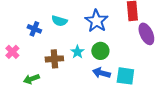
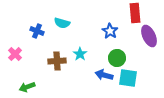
blue star: (96, 21) -> (110, 31), moved, size x0.7
green circle: (100, 51) -> (117, 58), moved
green arrow: (31, 79) -> (27, 87), moved

